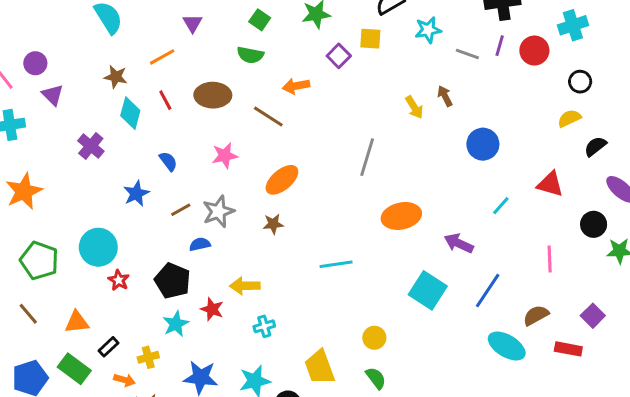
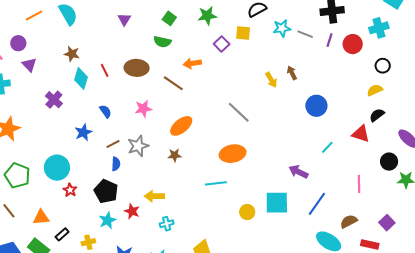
gray line: (467, 54) -> (305, 34), moved
orange line: (162, 57) -> (34, 15), moved
black semicircle: (595, 146) -> (377, 115), moved
gray line: (367, 157) -> (239, 112), turned -65
orange ellipse: (401, 216) -> (233, 154), moved
blue semicircle: (200, 244) -> (116, 164), moved, turned 104
cyan square: (428, 290) -> (277, 203), turned -35
yellow circle: (374, 338) -> (247, 212), moved

